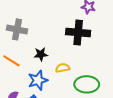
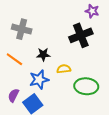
black cross: (78, 33) -> (81, 35), turned -30

